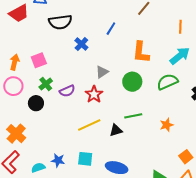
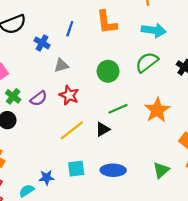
blue line: (111, 29) -> (70, 29), moved
orange L-shape: (141, 52) -> (107, 22), moved
cyan arrow: (180, 56) -> (154, 30), turned 60
gray triangle: (102, 72) -> (61, 65), moved, turned 32
orange star: (167, 125) -> (157, 110), size x1.6

